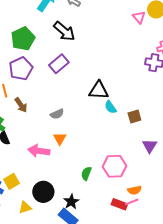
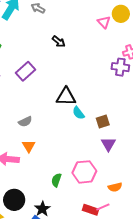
black arrow: (64, 31) -> (59, 42), moved, size x0.6
purple triangle: (150, 146) -> (108, 144), moved
orange semicircle: (134, 190) -> (115, 187), moved

